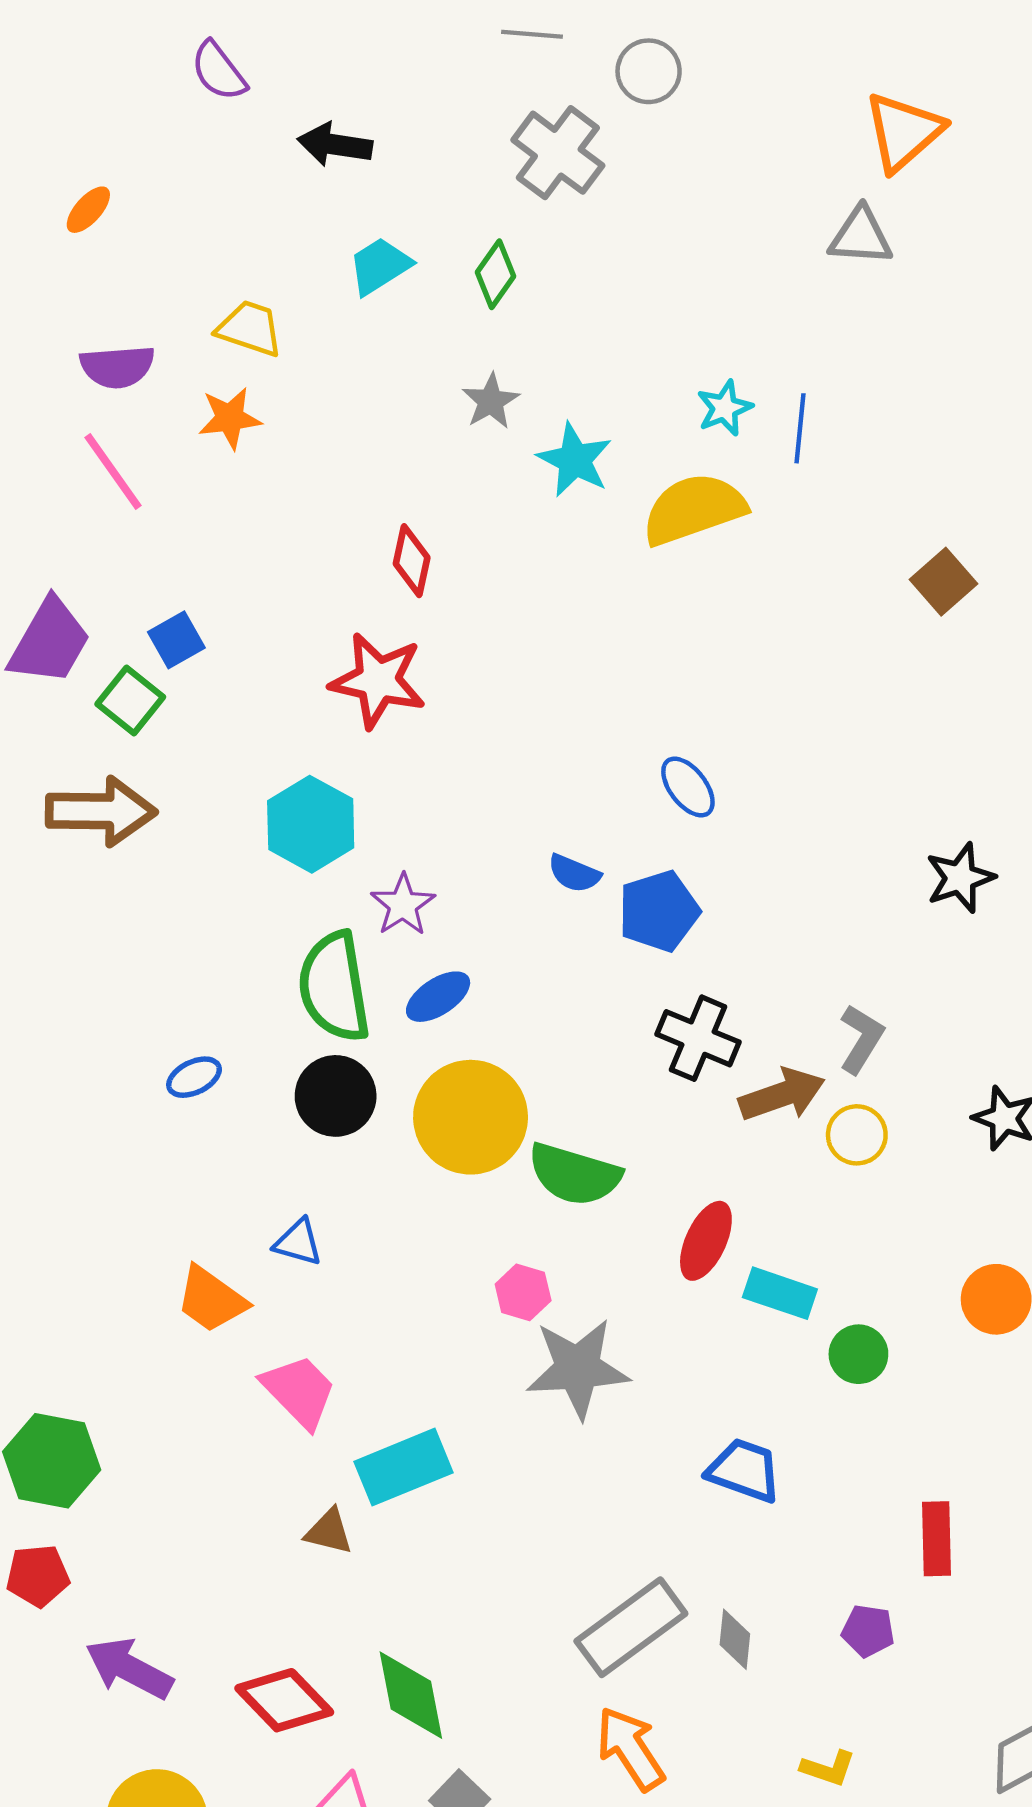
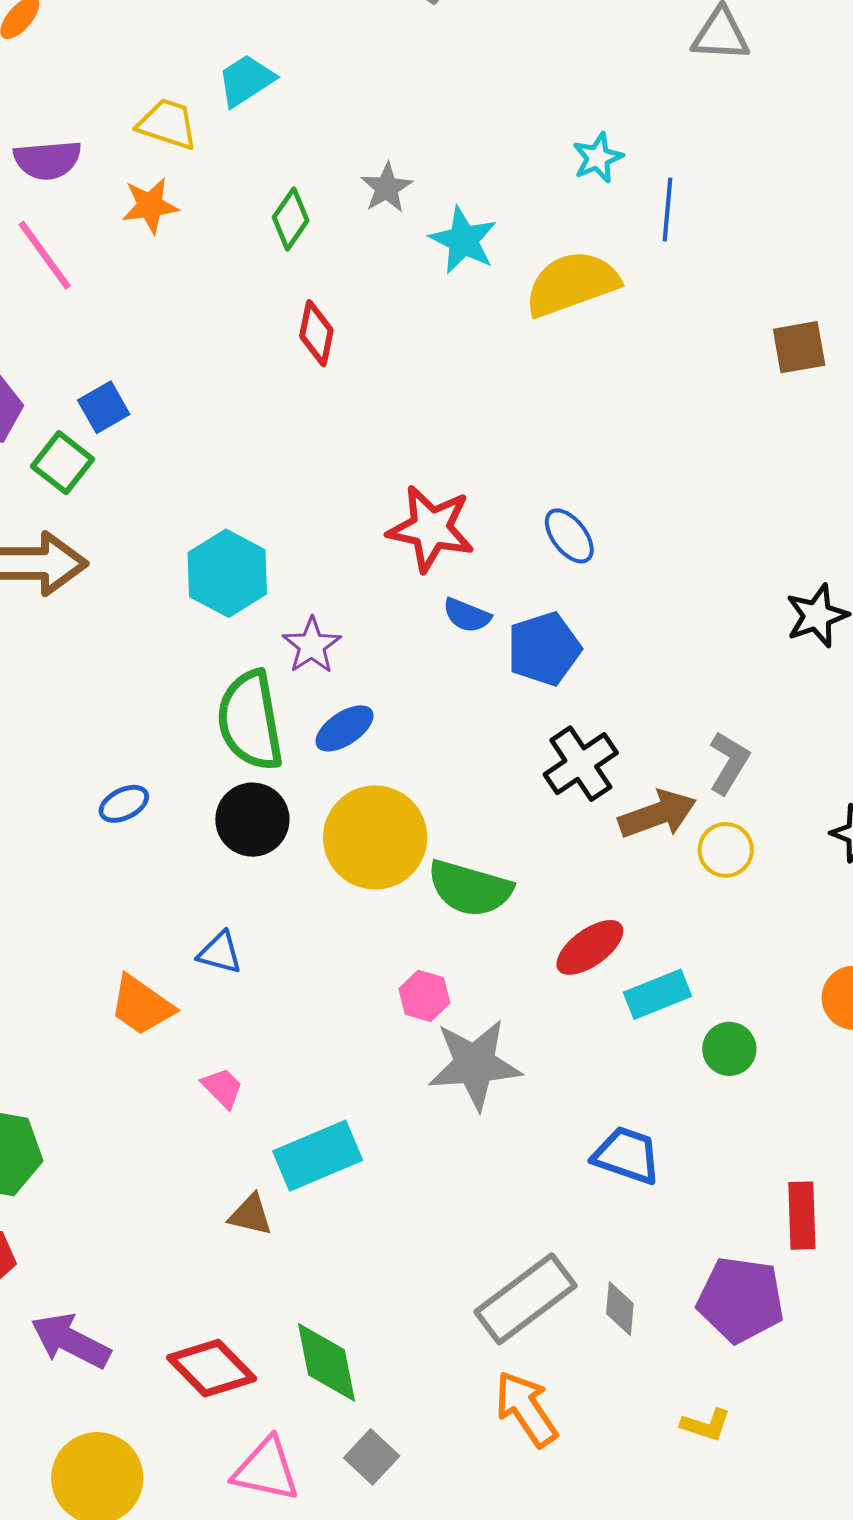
cyan trapezoid: (380, 266) -> (246, 80), moved
green diamond: (496, 274) -> (291, 219), moved
cyan star: (725, 408) -> (598, 158), moved
brown square: (943, 582) -> (799, 347), turned 32
red star: (378, 680) -> (431, 528), moved
black cross: (698, 1038) -> (581, 764), turned 34
red ellipse: (706, 1241) -> (590, 947), turned 30
cyan rectangle: (780, 1293) -> (657, 994), turned -40
pink trapezoid: (299, 1391) -> (222, 1088), size x0.6
purple pentagon: (868, 1631) -> (741, 1300), size x1.8

